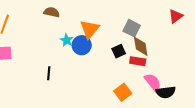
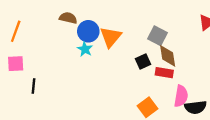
blue circle: (82, 45) -> (88, 31), moved
black line: (49, 73) -> (34, 86), moved
pink semicircle: (153, 82) -> (181, 96), turned 48

